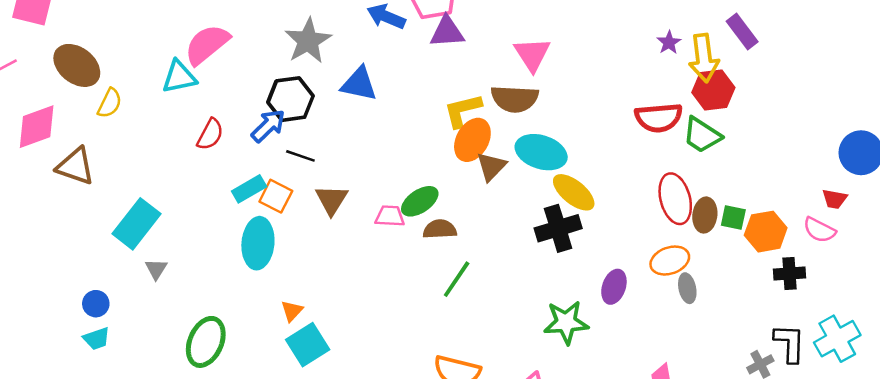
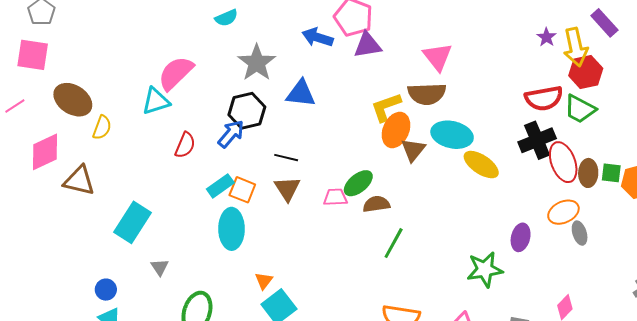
black line: (300, 156) -> (286, 158), moved
black cross: (558, 228) -> (537, 140), moved
gray triangle: (156, 269) -> (160, 267), moved

